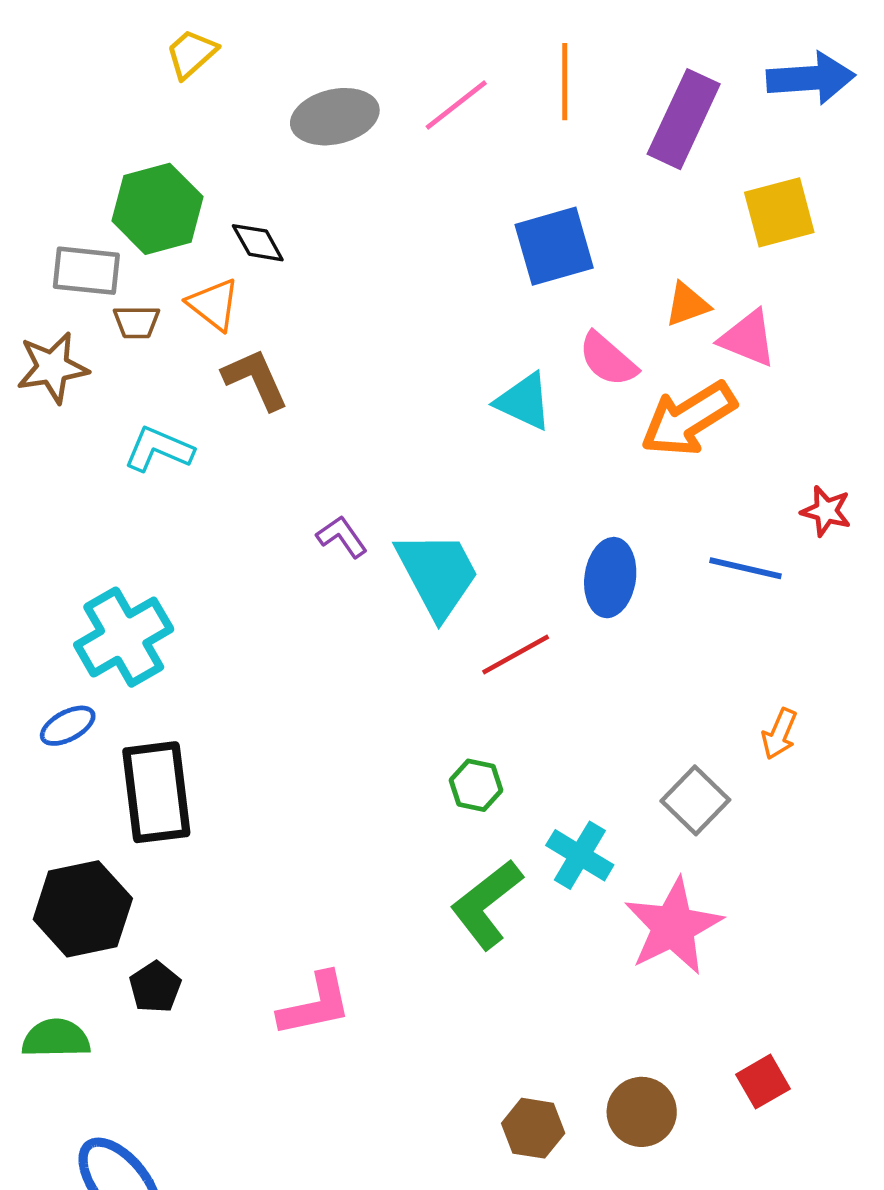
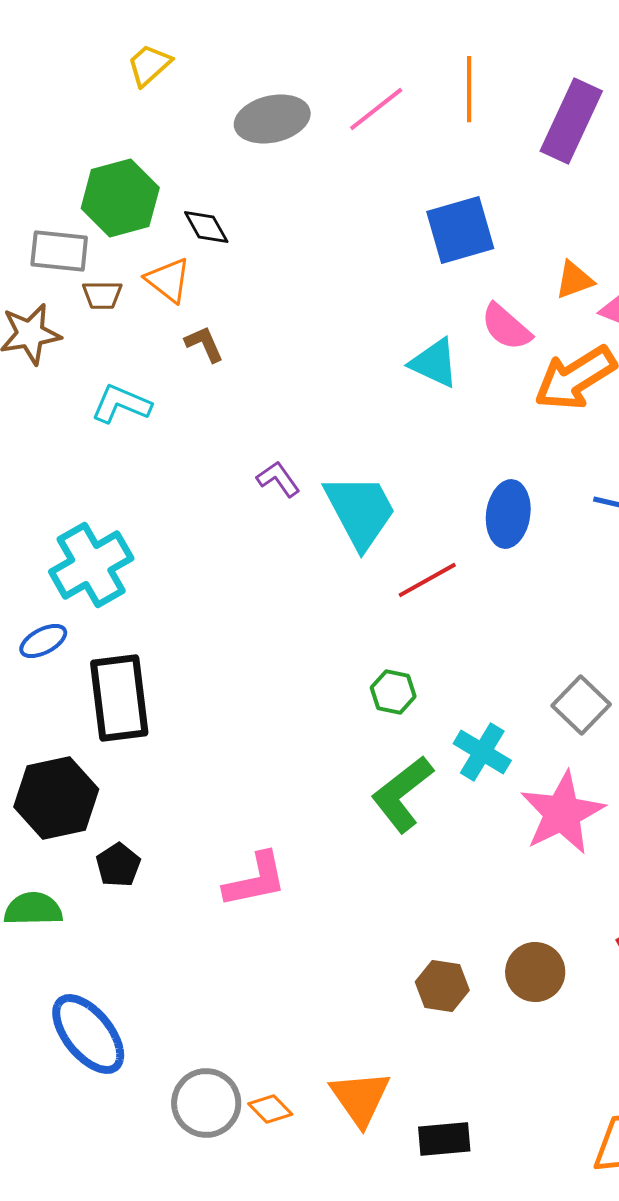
brown L-shape: (256, 379) -> (204, 344), size x0.7

